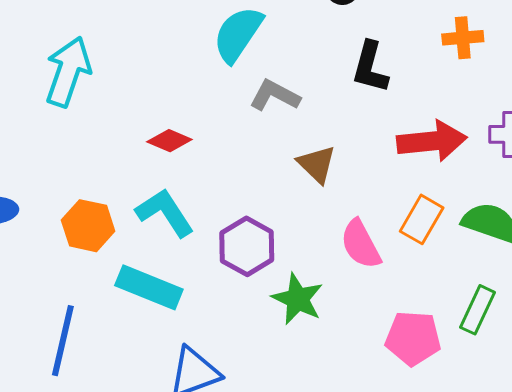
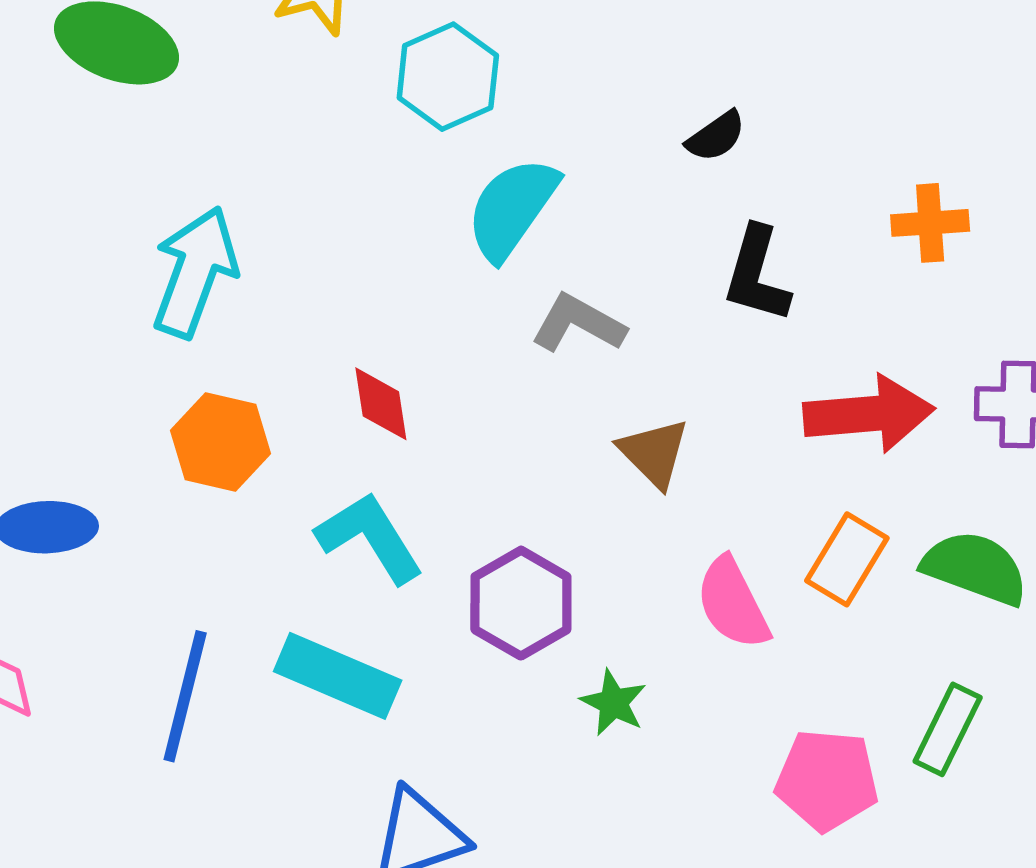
red diamond: (169, 141) -> (381, 404), turned 57
orange hexagon: (88, 226) -> (220, 442), moved
green star: (298, 299) -> (613, 703), size x0.7
blue line: (63, 341) -> (185, 696), moved

